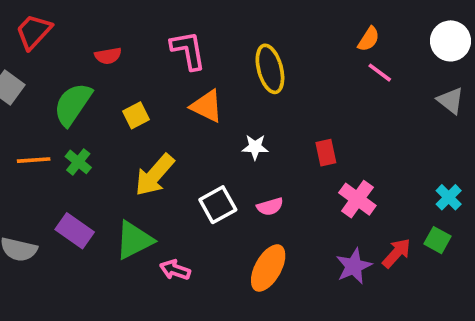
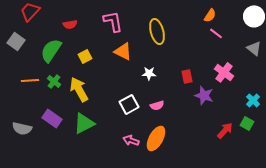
yellow arrow: (155, 175) -> (79, 89), moved, turned 110
pink cross: (357, 199) -> (224, 72), moved
purple star: (354, 266) -> (204, 95), moved, turned -30
pink arrow: (175, 270) -> (131, 140), moved

